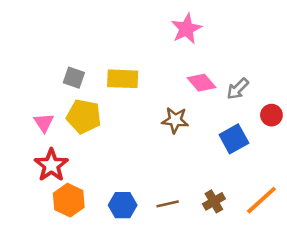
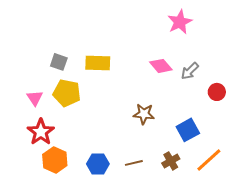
pink star: (186, 29) -> (180, 22), moved
brown star: (175, 120) -> (144, 114), moved
blue square: (234, 139) -> (188, 130), moved

